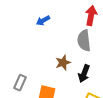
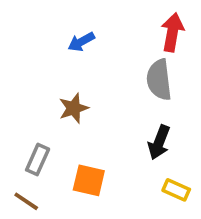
brown star: (63, 63) -> (74, 108), moved

